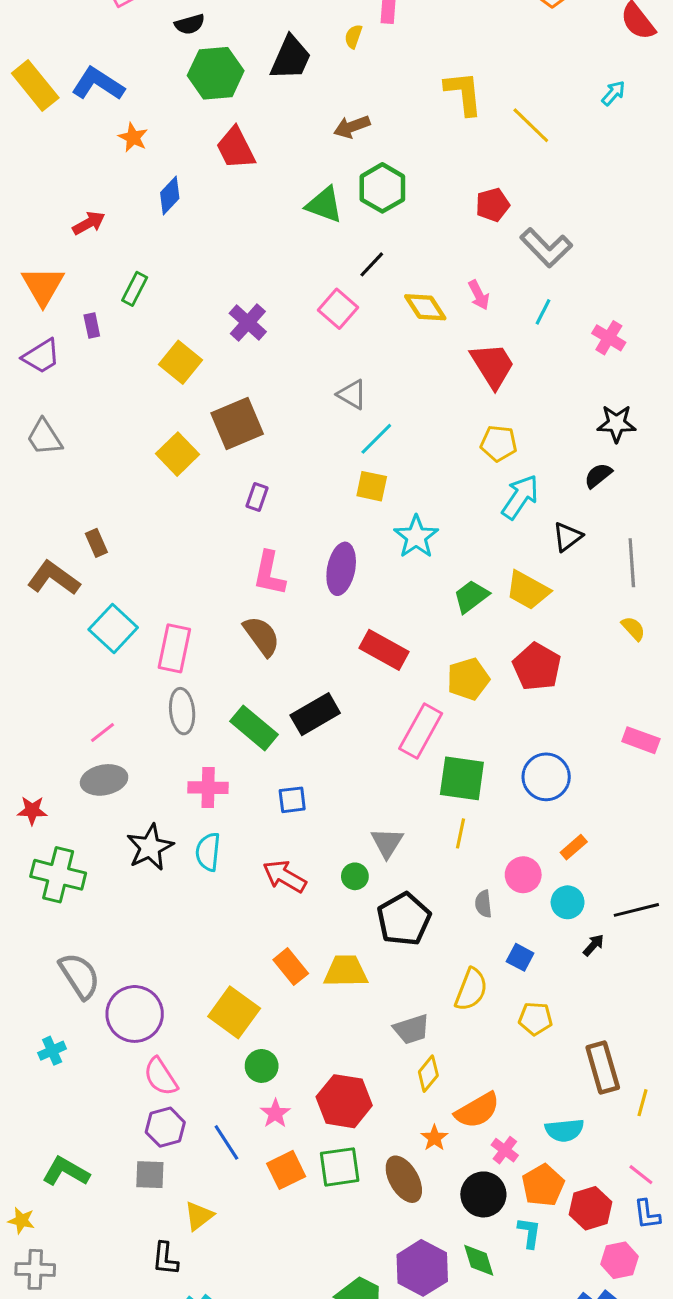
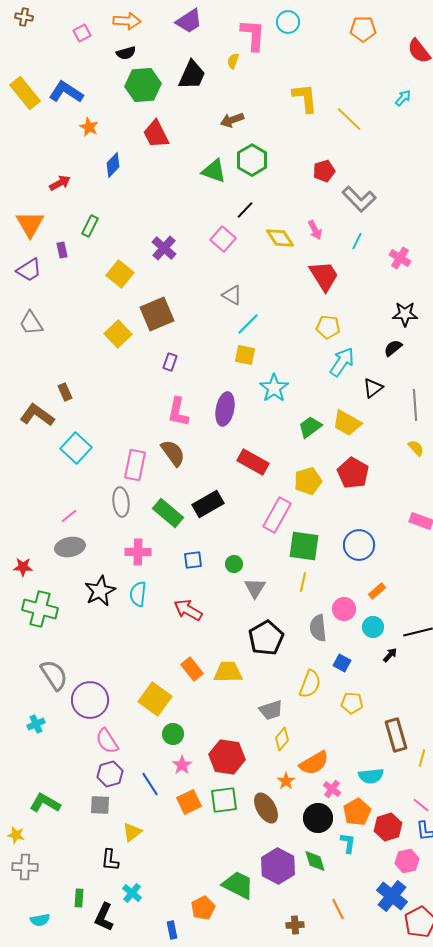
pink rectangle: (174, 648) -> (135, 465), moved
green circle: (355, 876) -> (234, 564), moved
gray semicircle: (483, 904) -> (318, 628), size x1.5

